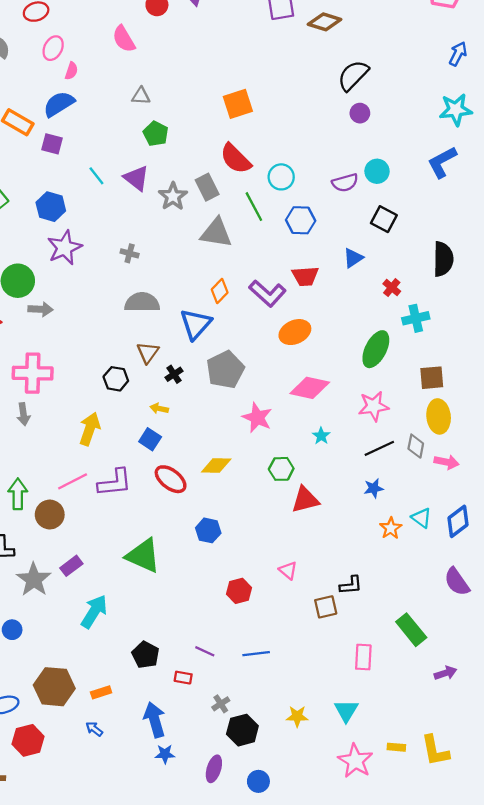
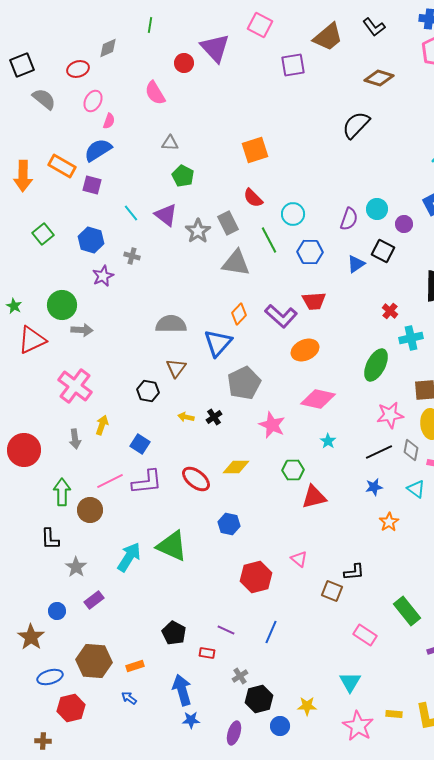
brown diamond: (325, 22) -> (379, 78), moved
purple circle: (360, 113) -> (404, 224), moved
red semicircle: (236, 159) -> (253, 198), size x0.7
purple semicircle: (345, 183) -> (349, 219), turned -55
purple star: (65, 248) -> (103, 276), size x0.7
gray cross: (130, 253) -> (132, 256), moved
blue triangle: (353, 258) -> (356, 264), moved
pink cross: (33, 373) -> (75, 386), turned 36
black cross: (174, 374) -> (214, 417), moved
pink star: (374, 406) -> (390, 415), moved
gray arrow: (23, 414) -> (75, 439), moved
yellow arrow: (90, 429) -> (102, 425), moved, size x0.7
blue square: (150, 439) -> (140, 444), moved
cyan triangle: (421, 518) -> (416, 489), moved
purple rectangle: (71, 566) -> (94, 600), moved
gray star: (34, 580) -> (76, 567), size x0.7
red hexagon: (239, 591) -> (256, 577), size x1.4
brown square: (326, 607) -> (332, 591), turned 35
cyan arrow: (94, 611) -> (129, 557), moved
blue line: (256, 654) -> (271, 632), turned -60
pink rectangle: (363, 657) -> (365, 635), turned -60
yellow star: (297, 716) -> (307, 706), moved
blue circle: (258, 781) -> (280, 726), moved

